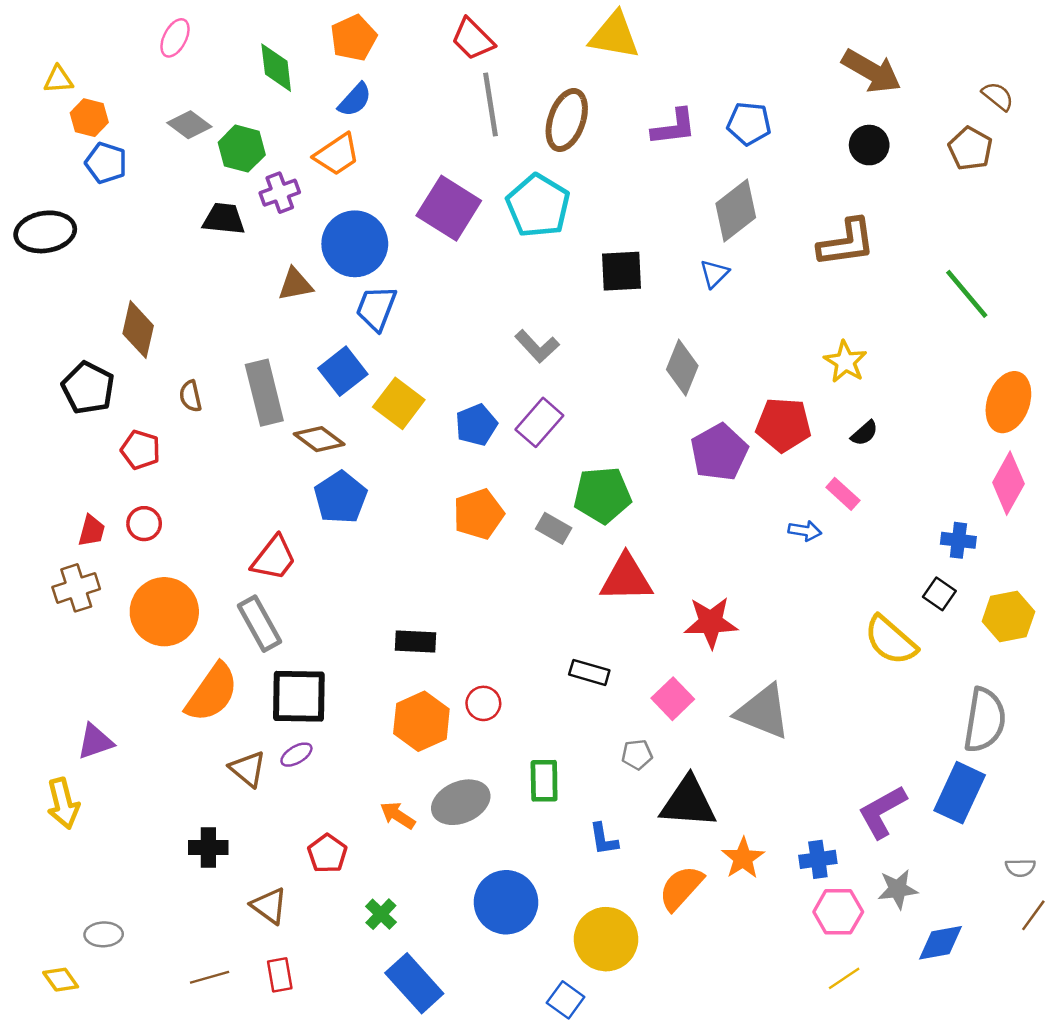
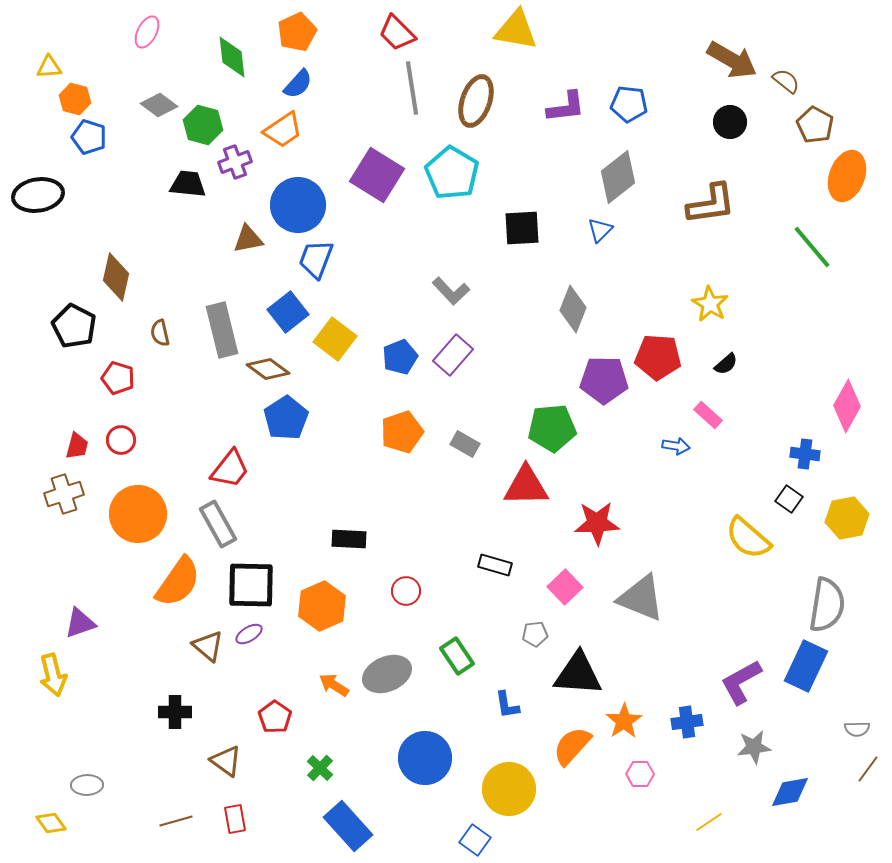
brown semicircle: (998, 96) -> (786, 81), moved
orange ellipse: (1008, 402) -> (847, 176), moved
purple pentagon: (719, 452) -> (604, 380), turned 30
green pentagon: (602, 495) -> (552, 428), moved
orange hexagon: (421, 721) -> (322, 606), moved
green rectangle: (544, 781) -> (457, 656), turned -33
pink hexagon: (838, 912) -> (640, 774), moved, size x0.7

